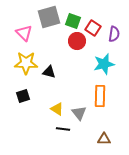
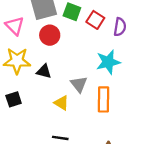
red circle: (77, 41) -> (50, 35), moved
yellow triangle: (57, 109) -> (61, 103), moved
gray triangle: (79, 113) -> (79, 84), moved

